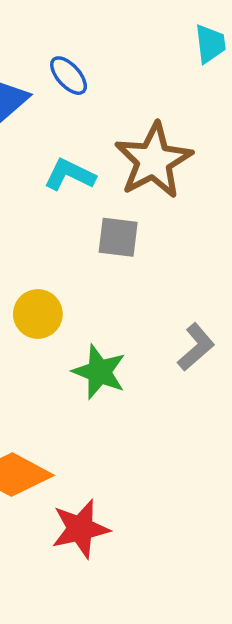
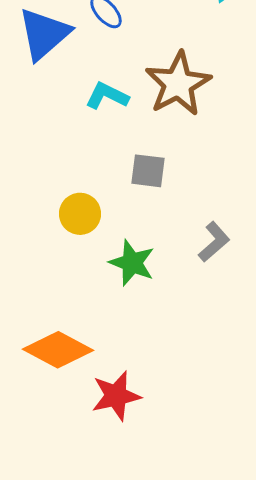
gray square: (118, 237) -> (148, 171), moved

